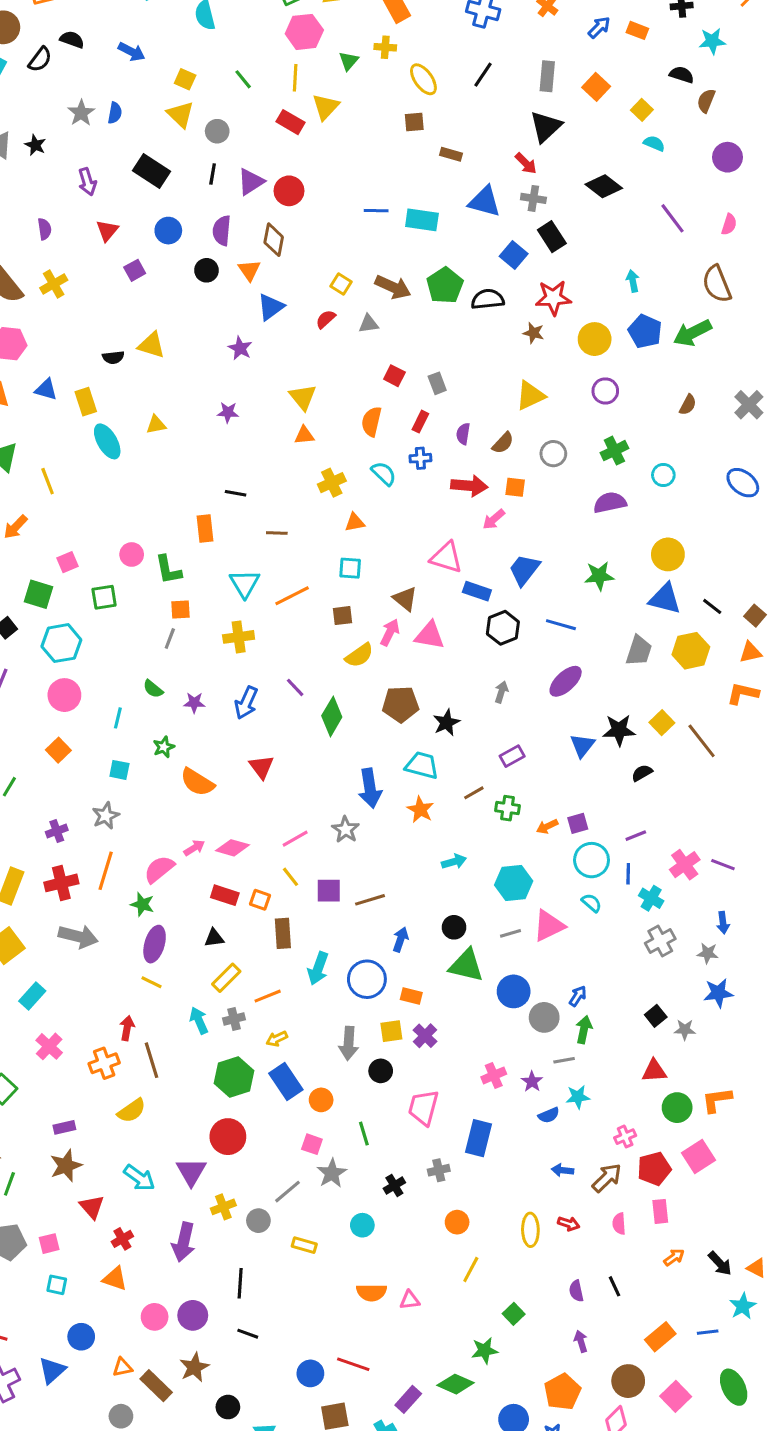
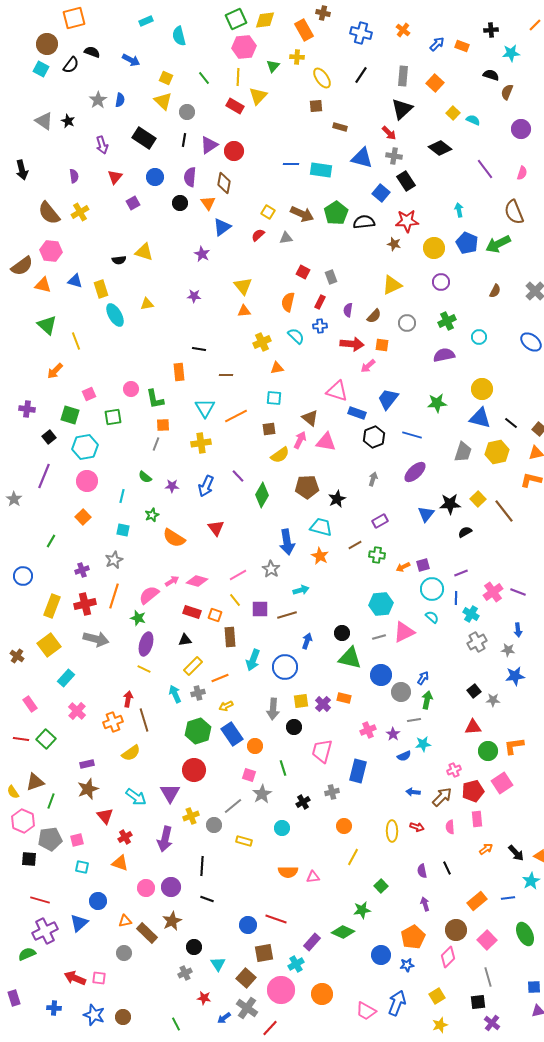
yellow square: (642, 110) -> (453, 113), moved
cyan arrow: (454, 862) -> (301, 590), moved
orange rectangle: (411, 996) -> (344, 698), moved

